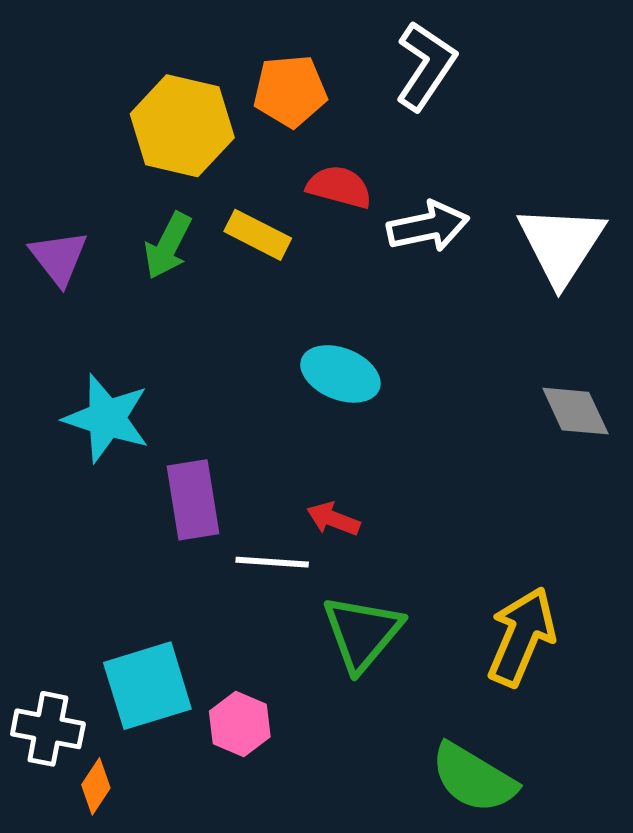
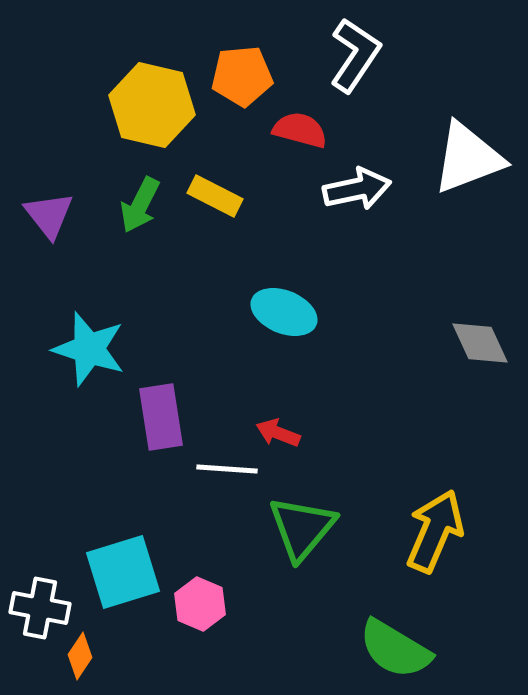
red semicircle: (339, 187) -> (300, 130), moved
white triangle: (561, 244) -> (468, 158), moved, turned 36

